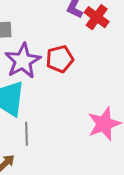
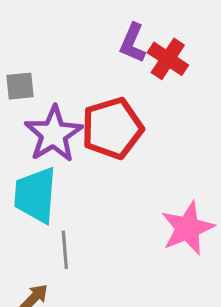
red pentagon: (60, 59) -> (112, 128), size x1.4

